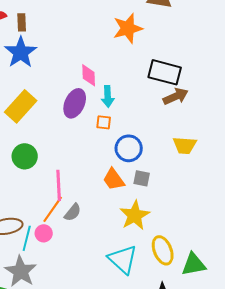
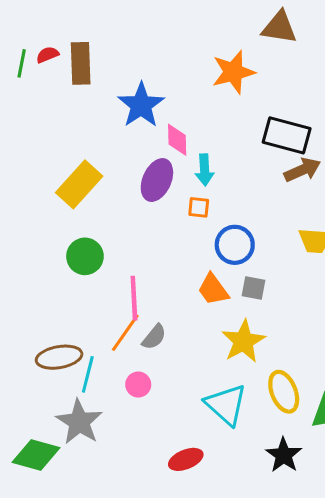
brown rectangle: (22, 22) -> (81, 63), size x1.6
blue star: (21, 52) -> (141, 105), moved
pink circle: (44, 233) -> (138, 385), moved

